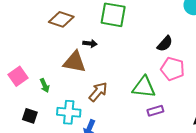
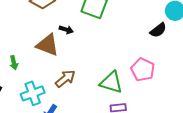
black semicircle: (165, 44) -> (158, 30), moved
cyan cross: (69, 112) -> (33, 93), turned -35

